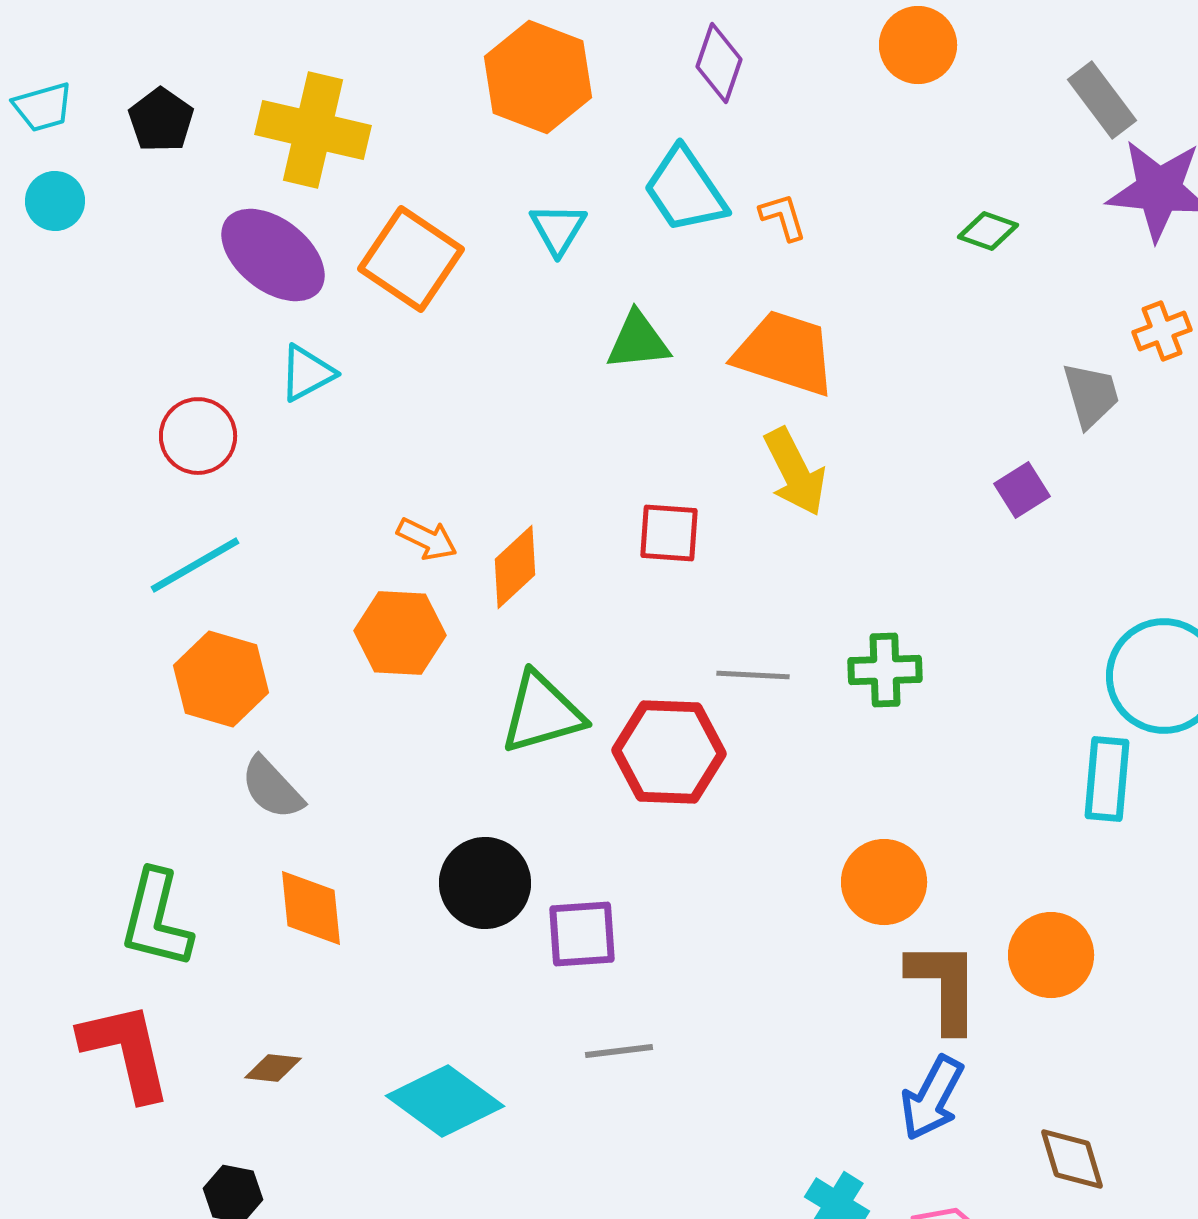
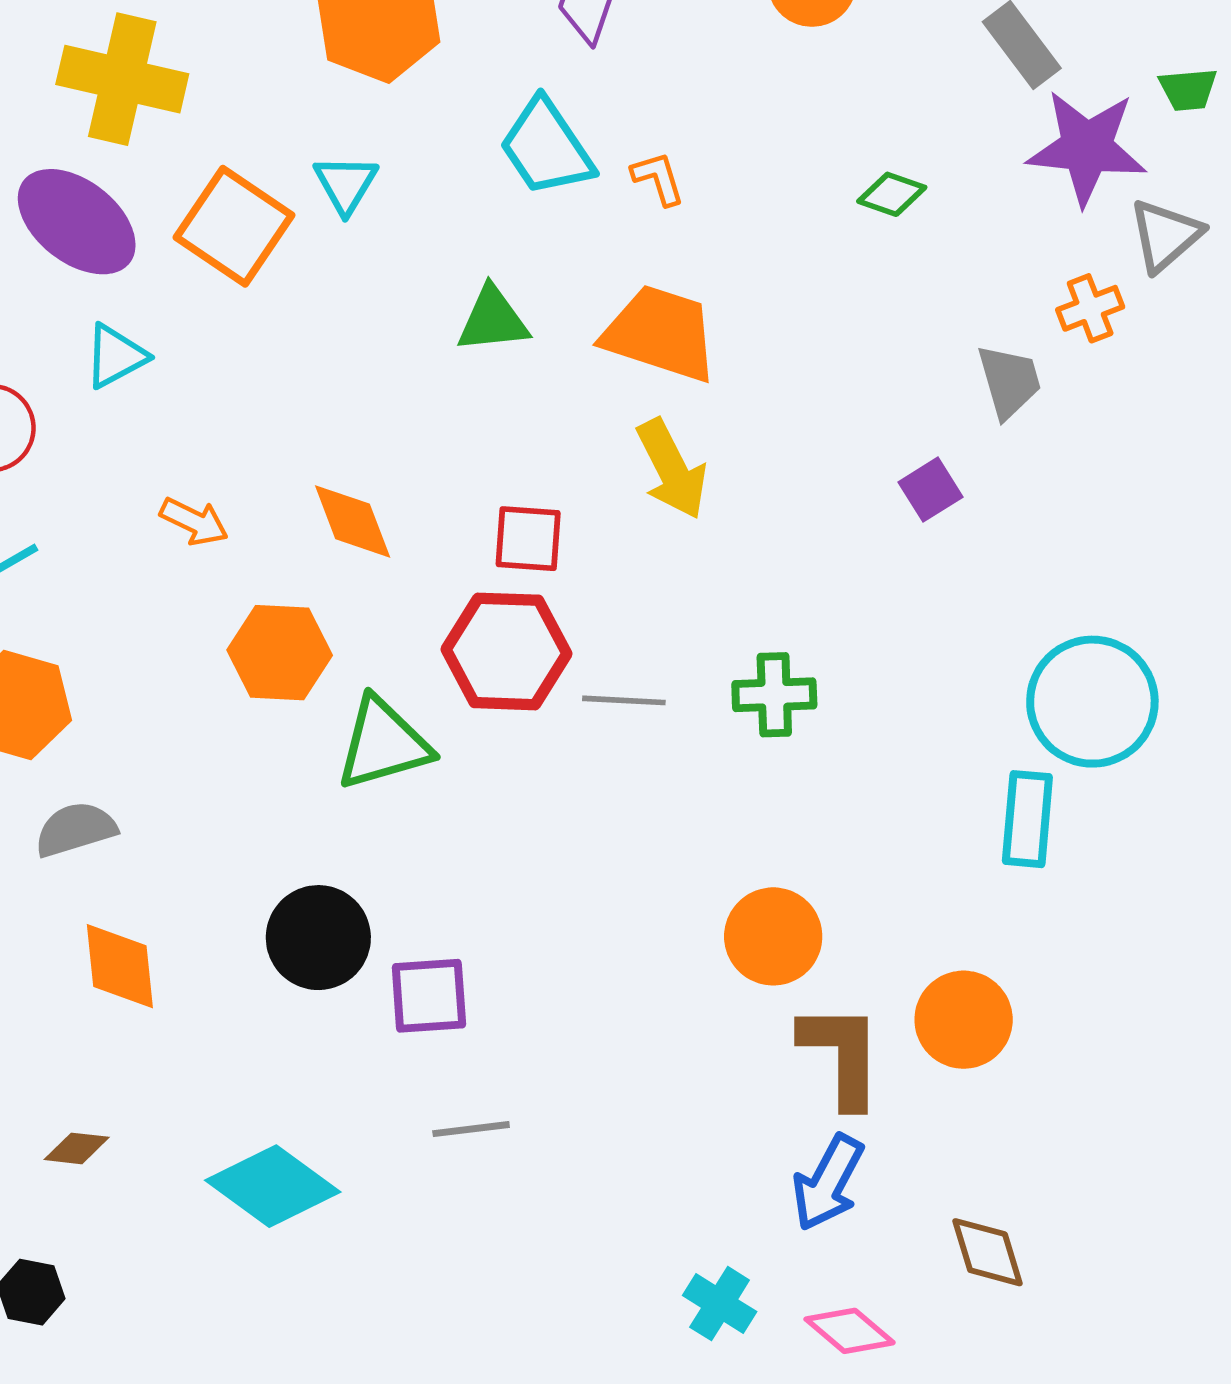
cyan triangle: (558, 229) -> (346, 184), moved
orange arrow: (427, 539) -> (194, 521), moved
orange diamond: (515, 567) -> (353, 521), moved, turned -68
orange hexagon: (400, 633) -> (280, 653), moved
red hexagon: (669, 752) -> (506, 651), moved
gray semicircle: (272, 788) -> (76, 829), turned 116

